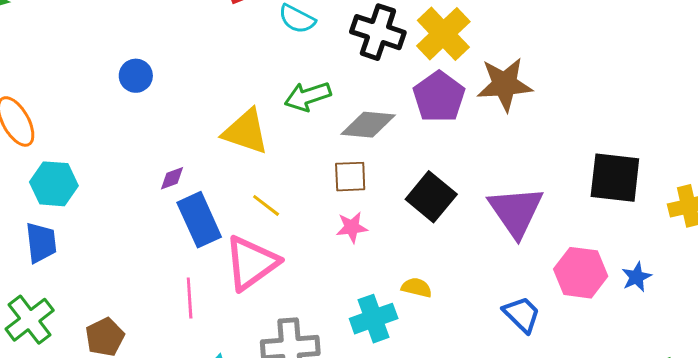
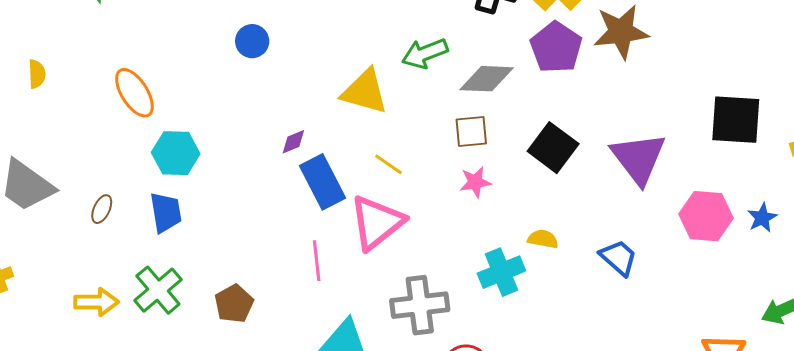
blue trapezoid: (522, 314) -> (618, 258), moved

